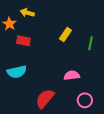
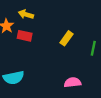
red rectangle: (23, 41) -> (25, 36), moved

